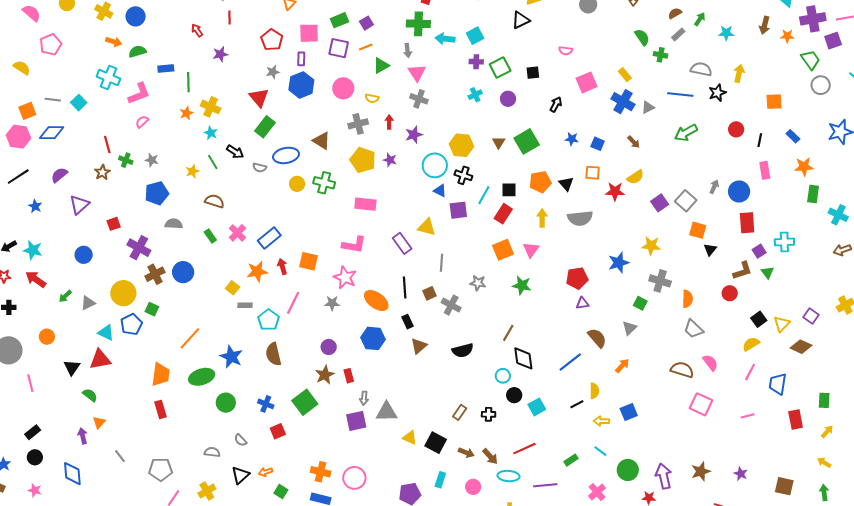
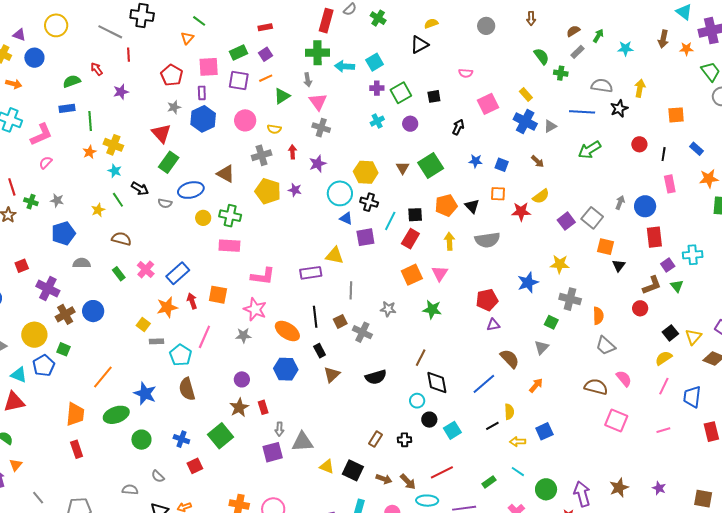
green semicircle: (137, 51) -> (72, 81), moved
pink rectangle: (365, 204) -> (229, 246), moved
purple rectangle: (402, 243) -> (311, 273), turned -60

